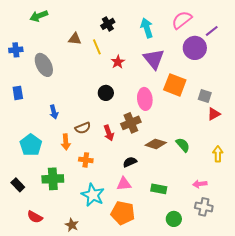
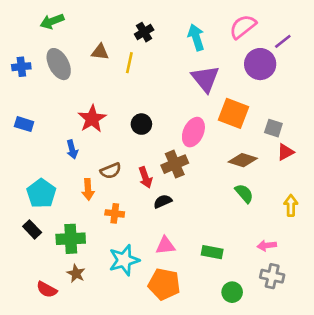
yellow line: (97, 47) -> (129, 63), turned 35
red star: (118, 62) -> (92, 119), moved, size x1.5
gray ellipse: (44, 65) -> (59, 64), moved
blue rectangle: (18, 93) -> (24, 124), turned -64
pink ellipse: (145, 99) -> (193, 132), turned 30
brown diamond: (156, 144) -> (243, 160), moved
black semicircle: (130, 162) -> (163, 201), moved
black rectangle: (18, 185) -> (32, 229), moved
cyan star: (93, 195) -> (124, 260), turned 30
brown star: (72, 225) -> (76, 273), moved

